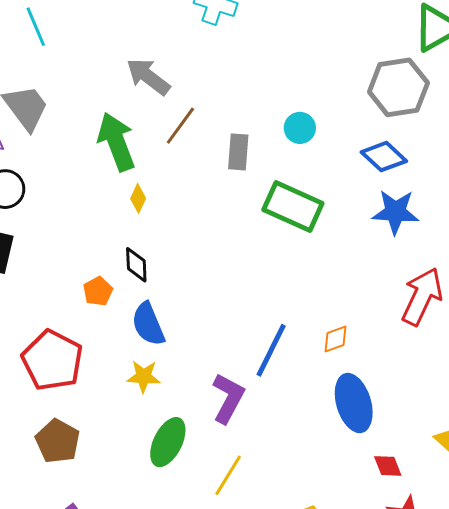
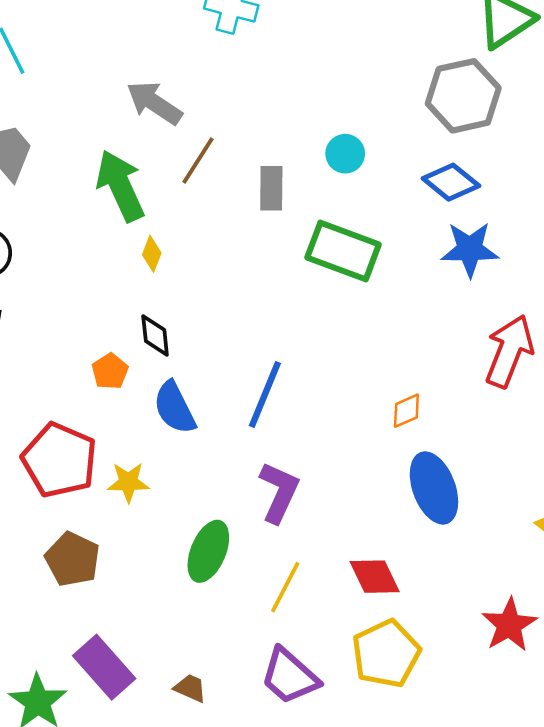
blue line: (271, 350) -> (265, 394), moved
yellow star: (144, 377) -> (128, 482), moved
red diamond: (388, 466) -> (375, 577), moved, size x1.4

